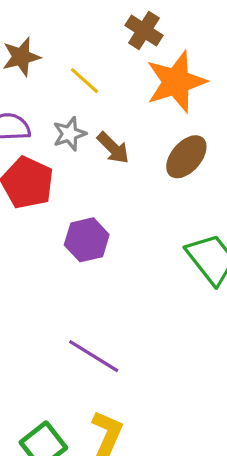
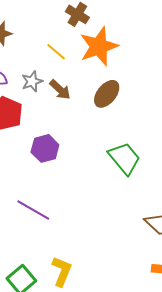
yellow line: (84, 81) -> (56, 52), moved
purple line: (94, 356) -> (33, 210), moved

